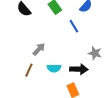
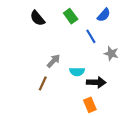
gray star: (95, 53) -> (111, 53), moved
cyan semicircle: (54, 68) -> (77, 72), moved

